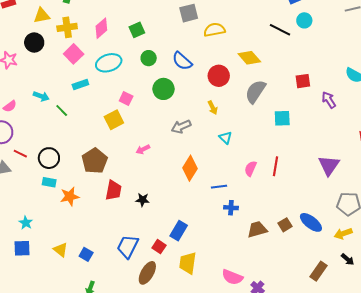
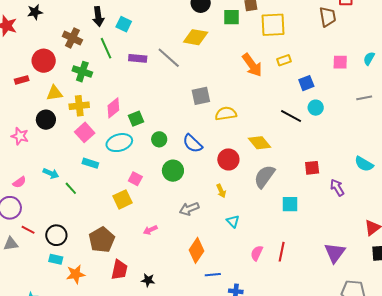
green square: (137, 30) -> (136, 119), moved
cyan rectangle: (80, 85) -> (90, 163), turned 35
blue line: (219, 187) -> (213, 275), moved

